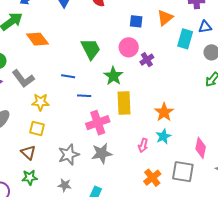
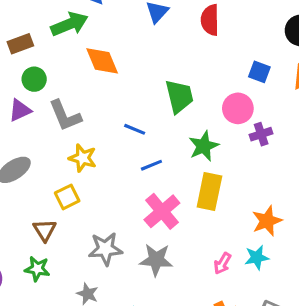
blue line: (84, 96) -> (151, 165), turned -40
pink cross: (98, 123) -> (162, 211), turned -35
yellow square: (37, 128) -> (67, 197), turned 35

